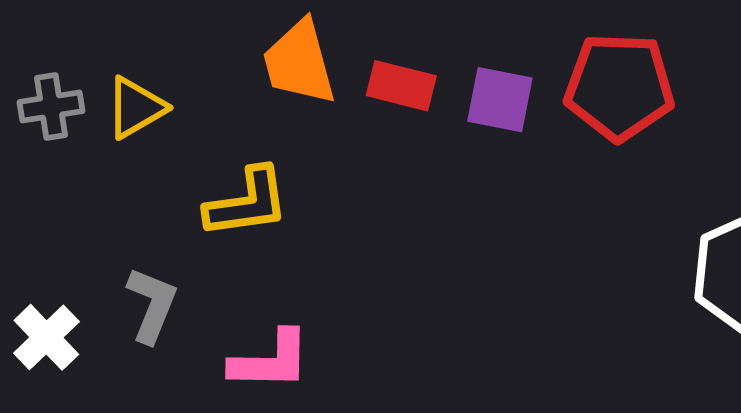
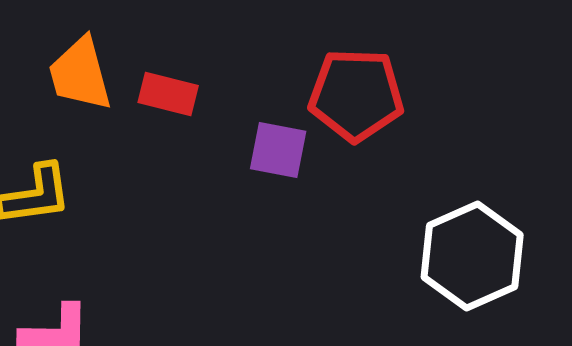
purple square: (500, 100) -> (278, 150), moved

